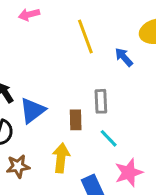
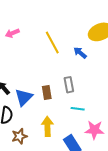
brown rectangle: (76, 120) -> (47, 92), moved
cyan line: (109, 138) -> (78, 109), turned -32
pink star: (129, 173) -> (94, 130), turned 30

